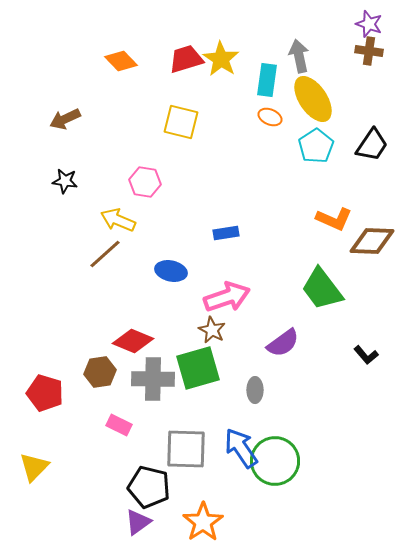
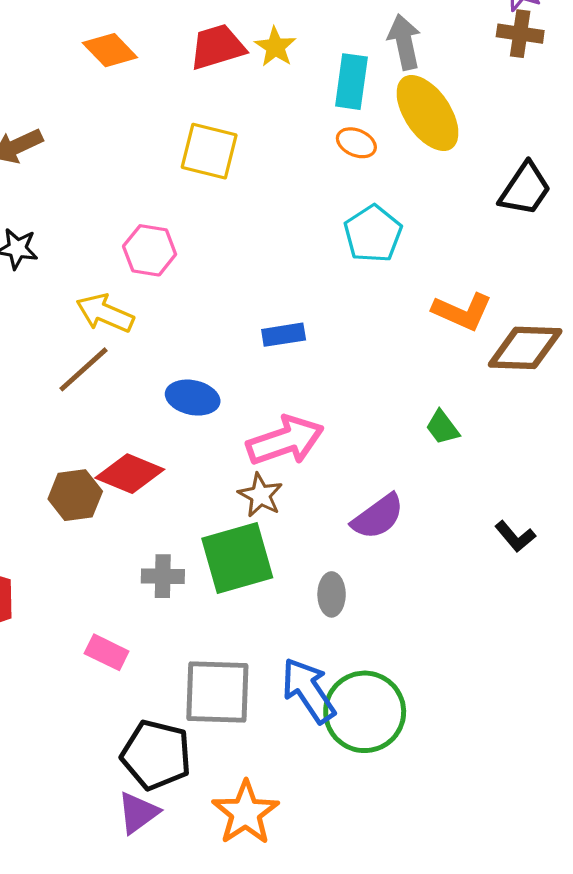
yellow star: (221, 59) -> (275, 47), size x0.7
cyan pentagon: (316, 146) -> (373, 234), moved
green trapezoid: (322, 289) -> (442, 427), size x0.5
red diamond: (133, 341) -> (130, 474), moved
brown hexagon: (100, 372) -> (75, 495), moved
gray cross: (153, 379) -> (163, 576), size x0.6

